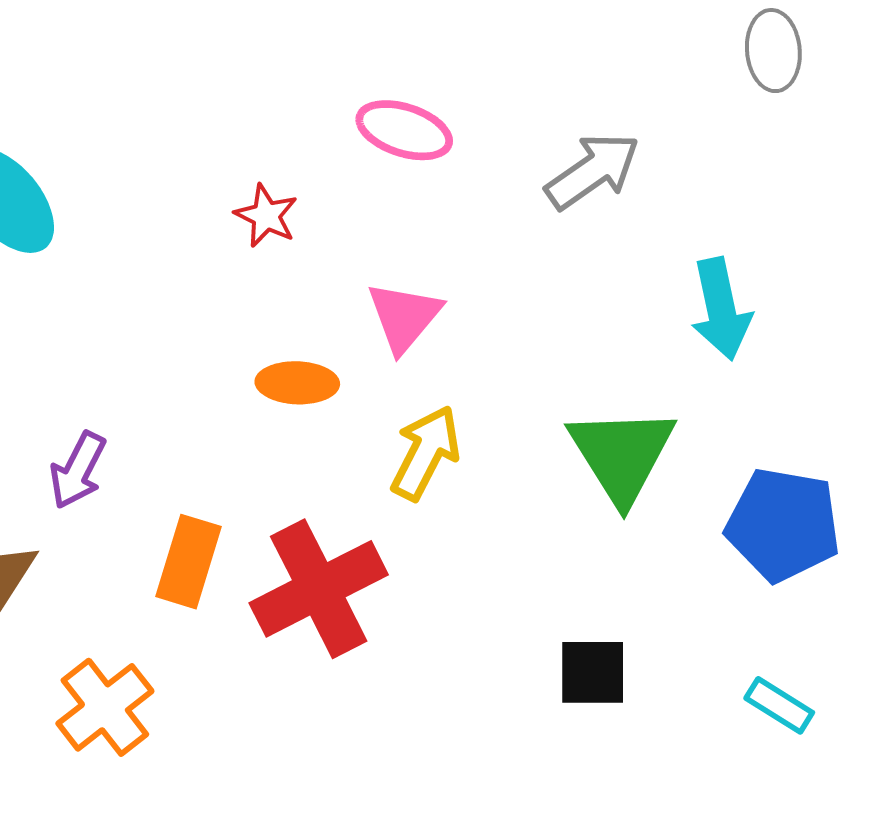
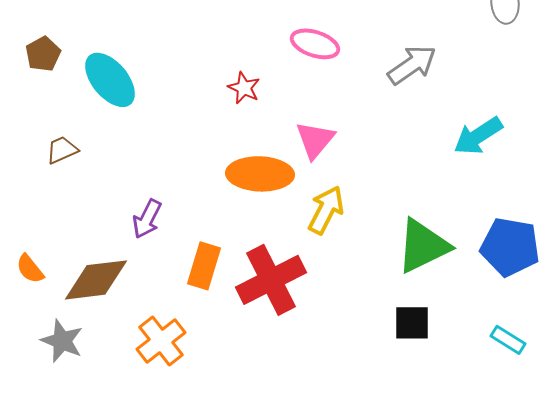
cyan arrow: (721, 309) -> (478, 136), turned 69
orange ellipse: (297, 383) -> (260, 174), size x1.6
green triangle: (622, 455) -> (423, 246), moved, turned 36

